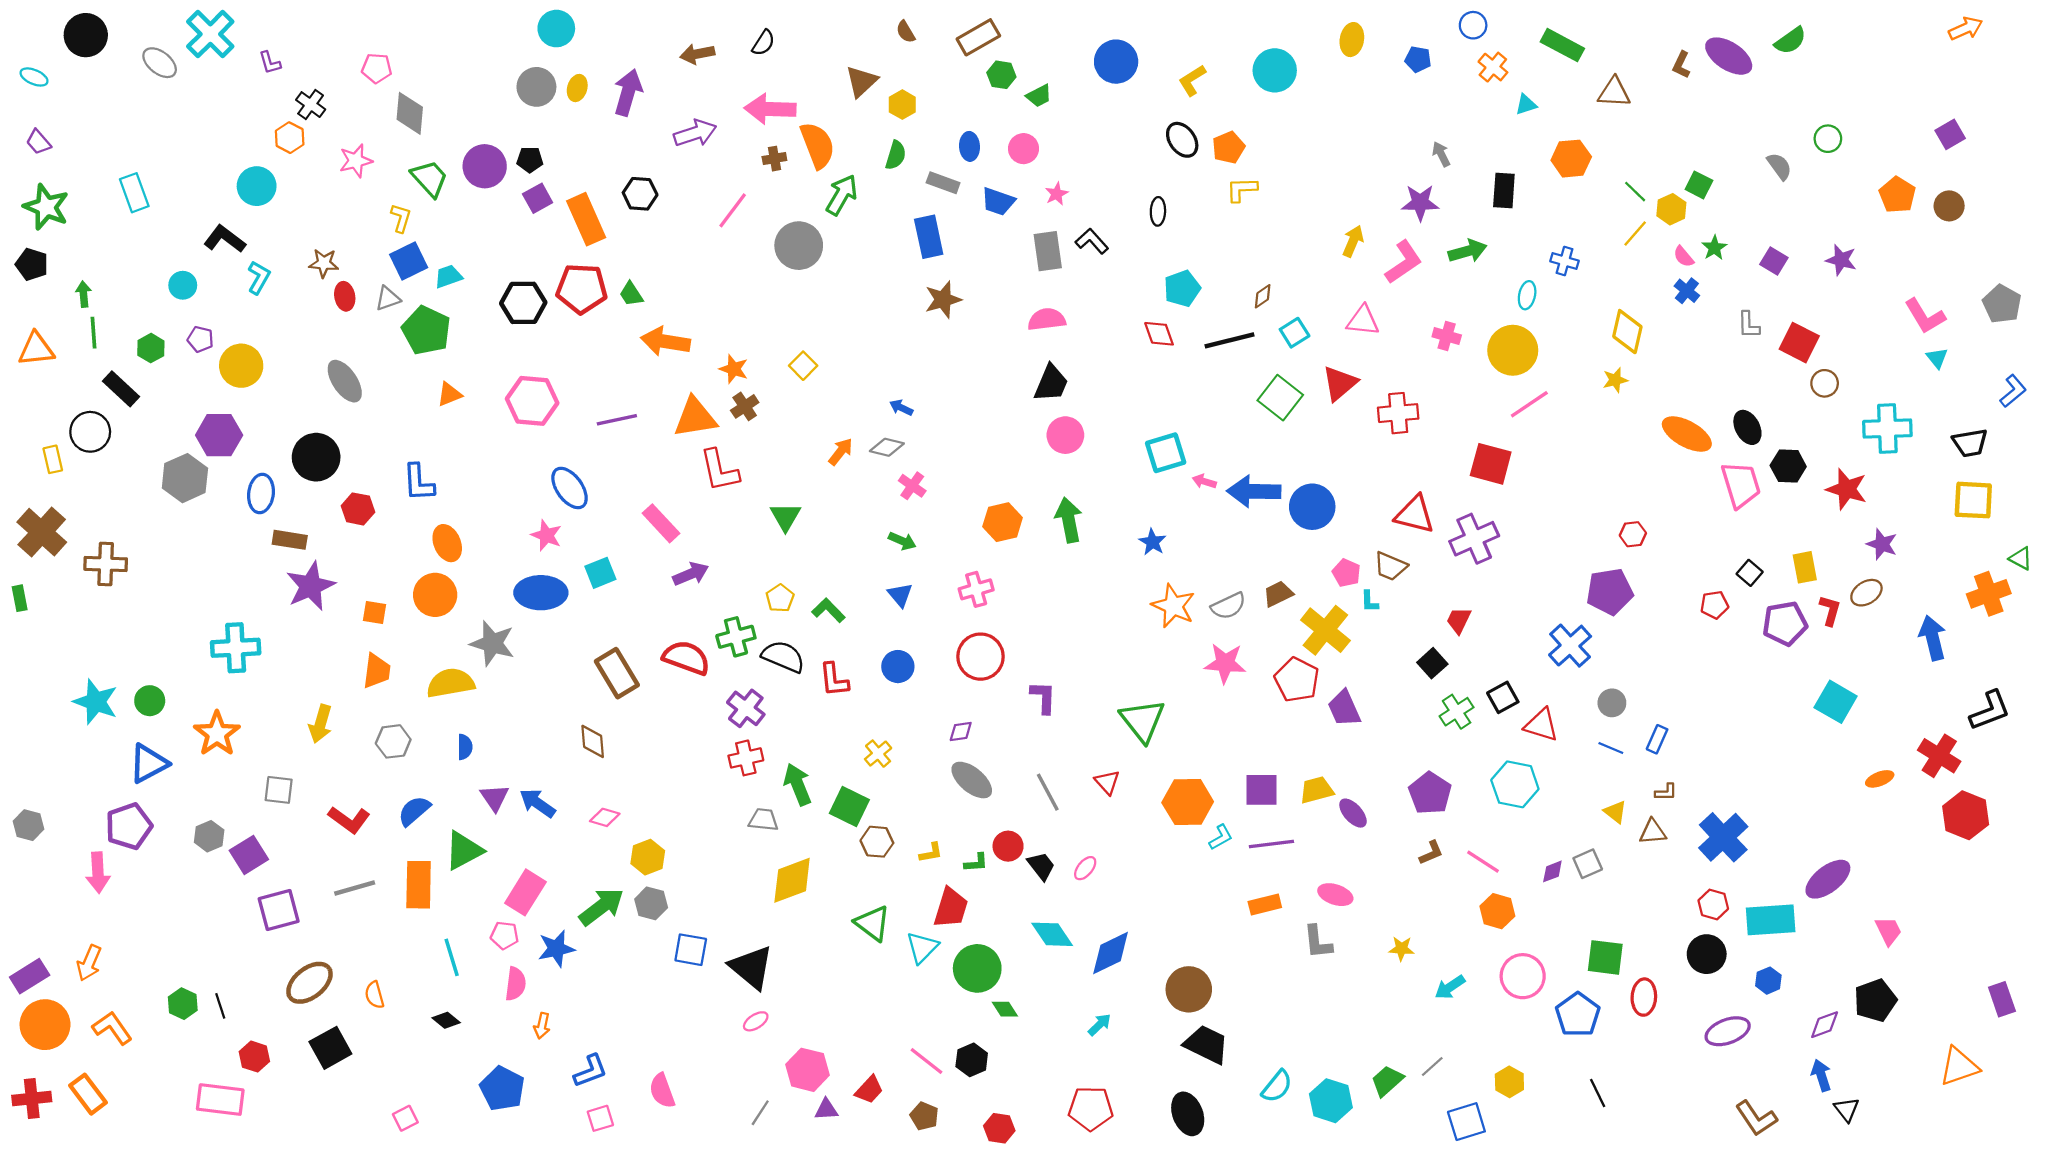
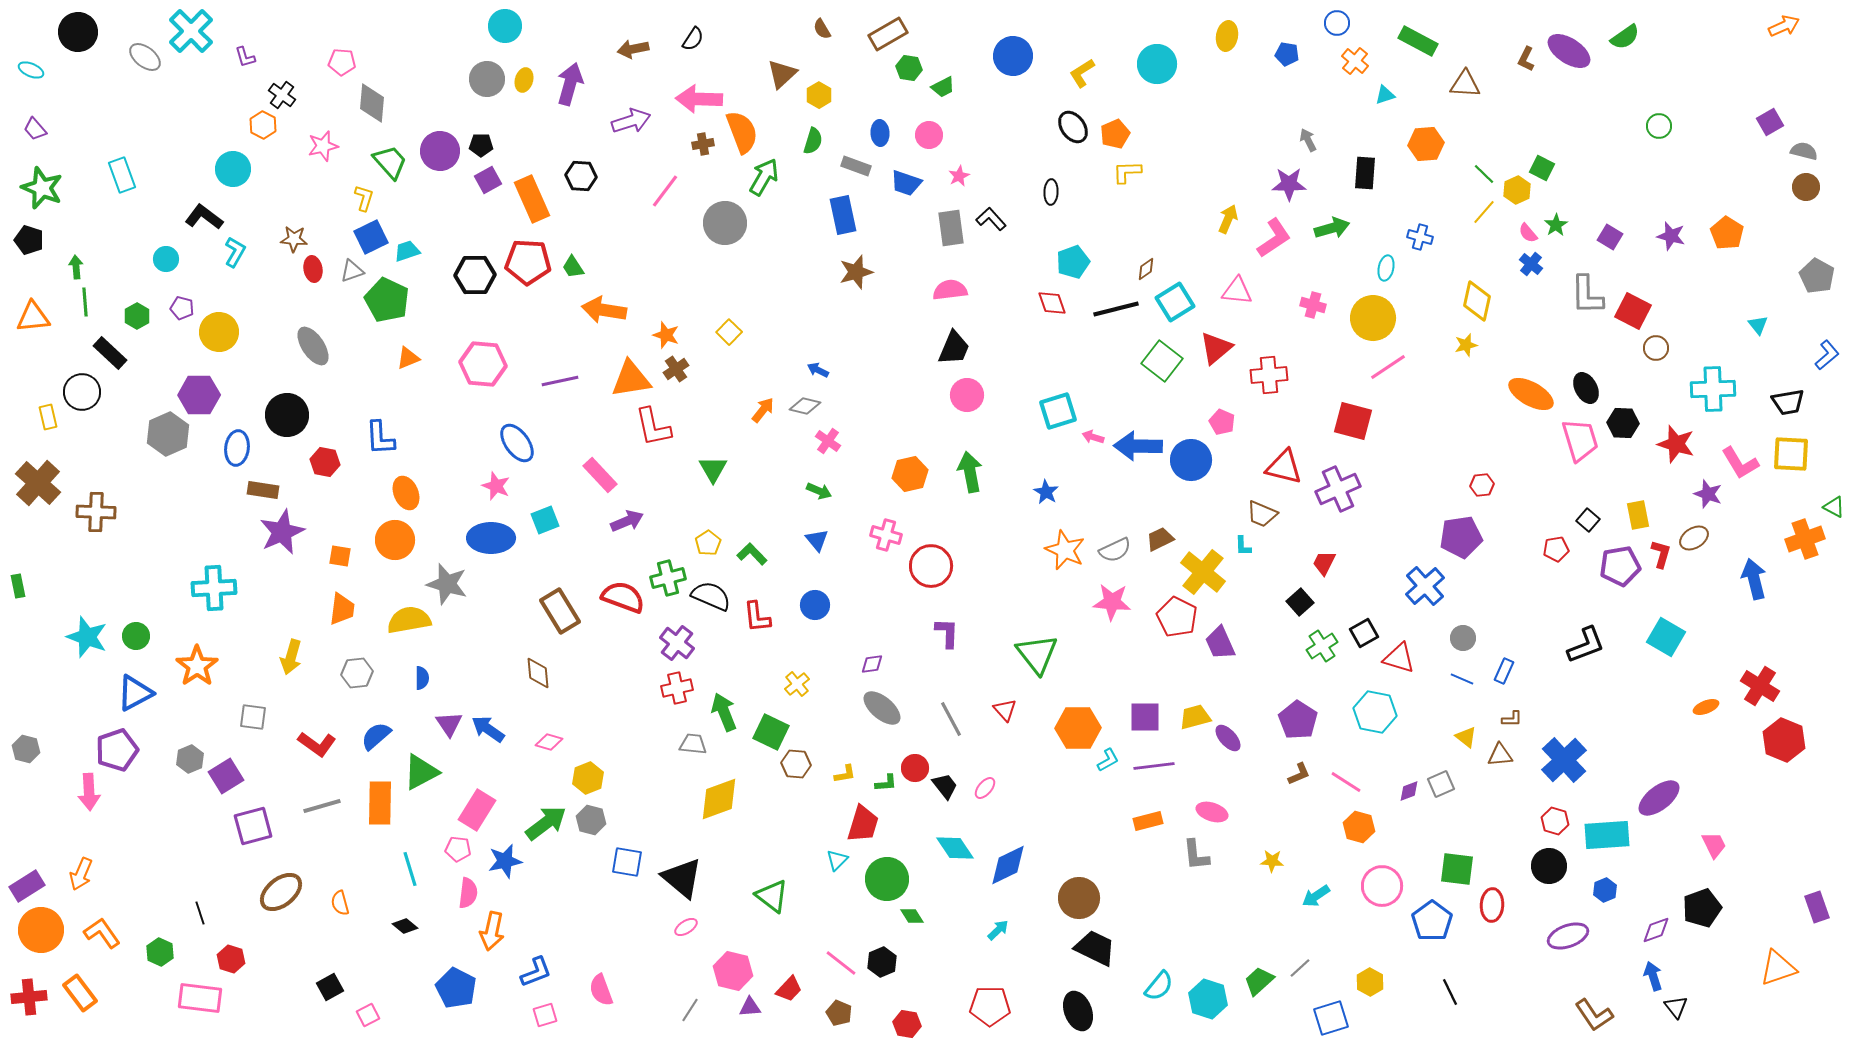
gray semicircle: (1779, 166) -> (1804, 151), moved, turned -40
orange pentagon: (1897, 195) -> (1727, 233), moved
brown circle: (1949, 206) -> (1806, 187), moved
pink L-shape: (1925, 316) -> (1740, 463), moved
gray L-shape: (1749, 325) -> (1587, 295), size x1.6
cyan square: (1295, 333) -> (1175, 302), size x1.4
pink pentagon: (1346, 573) -> (1222, 422), moved
pink cross: (976, 589) -> (886, 535), turned 32
green rectangle: (20, 598) -> (18, 586), moved
red circle: (981, 657) -> (931, 566), moved
black L-shape: (1990, 711) -> (1586, 645), moved
green triangle: (873, 923) -> (772, 896), moved
cyan triangle: (922, 947) -> (837, 860), size x0.7
green hexagon: (183, 1004) -> (160, 952), moved
orange arrow: (542, 1026) -> (492, 931), size x1.6
black square: (330, 1048) -> (330, 987), moved, size x0.7

